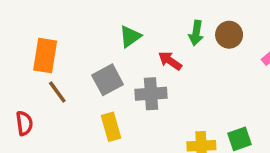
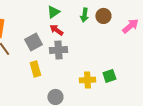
green triangle: (130, 36) -> (53, 12), moved
red arrow: (170, 61) -> (56, 30), moved

